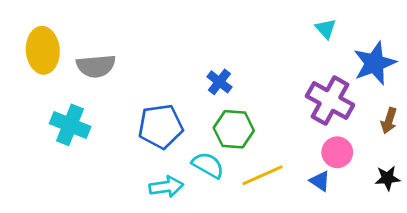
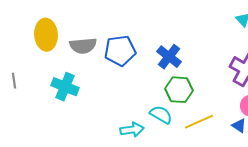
blue cross: (219, 82) -> (169, 57), size x1.4
blue pentagon: (161, 126) -> (120, 51), moved

